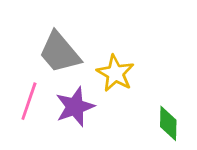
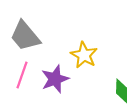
gray trapezoid: (60, 52) -> (25, 36), moved

